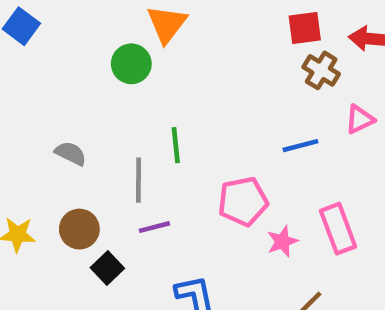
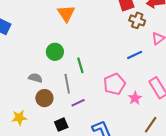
green circle: (131, 64) -> (55, 52), moved
brown circle: (79, 229) -> (44, 98), moved
black square: (107, 268) -> (61, 125), turned 32

